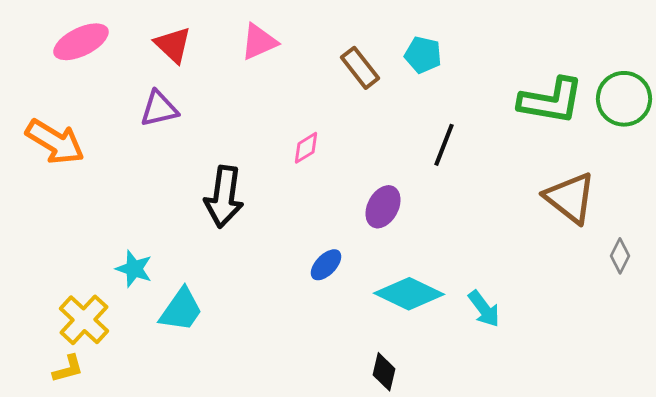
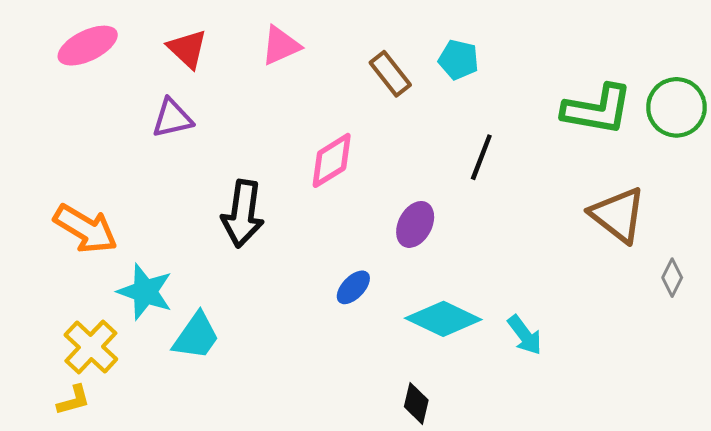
orange arrow: (55, 142) -> (85, 229), moved
pink diamond: (306, 148) -> (332, 160), size x1.6
cyan star: (134, 269) -> (145, 292), size x1.4

